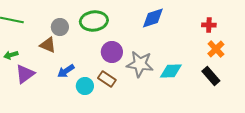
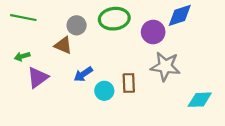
purple circle: (112, 52) -> (153, 32), moved
cyan diamond: (171, 71) -> (200, 100), moved
brown rectangle: (107, 79) -> (129, 83), turned 54

